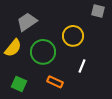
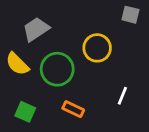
yellow semicircle: (13, 48) -> (17, 64), turned 96
white line: (82, 66) -> (122, 96), moved

